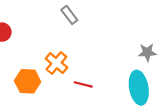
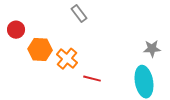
orange hexagon: (28, 81) -> (40, 50), moved

